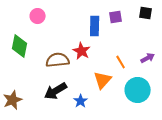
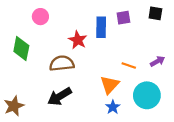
red star: (82, 51) -> (78, 40), moved
orange line: (121, 62) -> (129, 66), turned -40
blue star: (81, 101) -> (113, 107), moved

